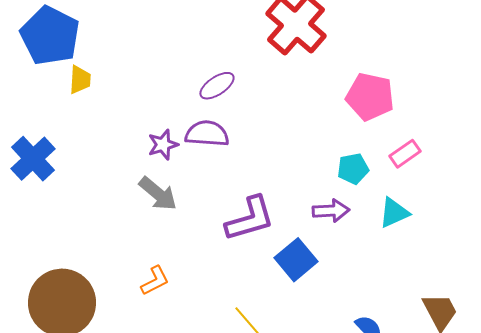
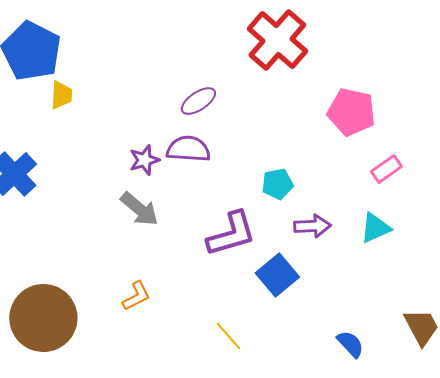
cyan pentagon: (353, 169) -> (277, 184), moved

